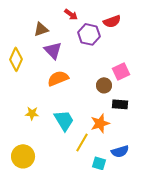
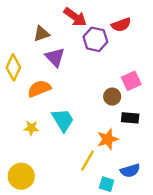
red arrow: (71, 14) -> (75, 17), size x1.5
orange semicircle: (58, 78) -> (39, 89), moved
cyan trapezoid: (64, 120) -> (63, 120), moved

